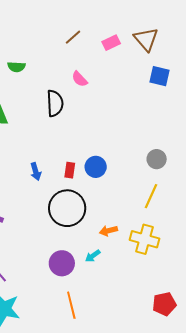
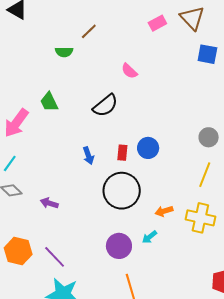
brown line: (73, 37) -> (89, 31), moved
pink semicircle: (80, 79) -> (129, 71), moved
black semicircle: (55, 103) -> (105, 105), moved, turned 56

